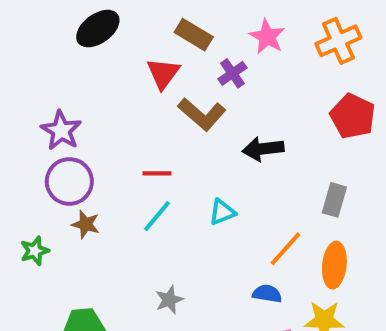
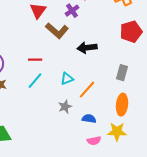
red pentagon: (353, 116) -> (131, 32), turned 30
orange line: (285, 249) -> (87, 90), moved
gray star: (169, 300) -> (65, 107), moved

